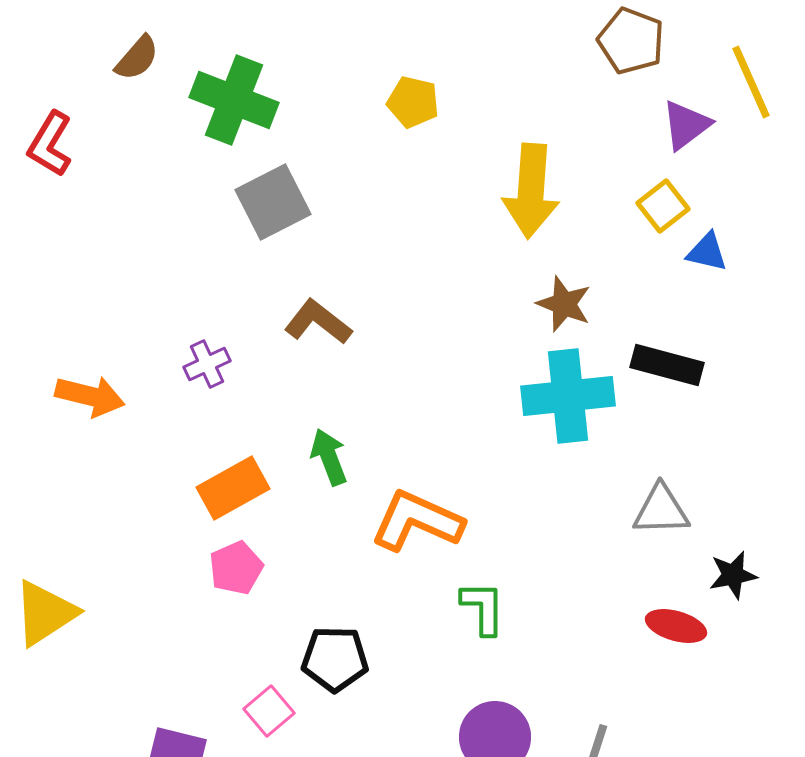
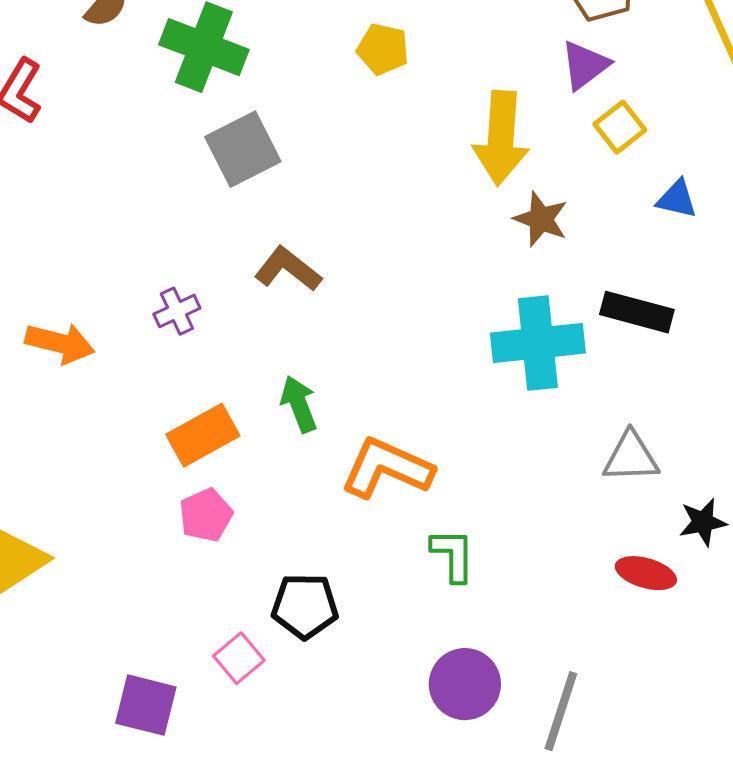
purple triangle: (686, 125) -> (585, 65), moved
yellow square: (663, 206) -> (620, 127), moved
brown star: (564, 304) -> (541, 219), moved

